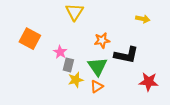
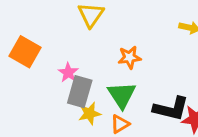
black L-shape: (126, 55) -> (171, 109), moved
gray rectangle: (68, 65) -> (80, 92), size x1.5

